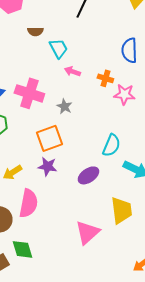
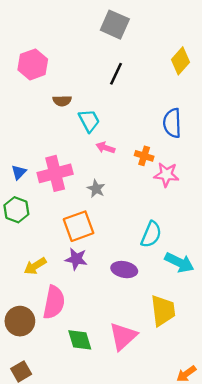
pink cross: (29, 93) -> (55, 173), turned -32
purple ellipse: (88, 175) -> (124, 270), turned 45
green diamond: (22, 249) -> (80, 340), moved

